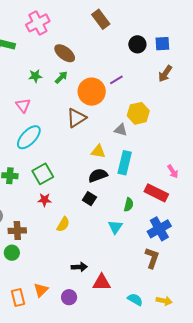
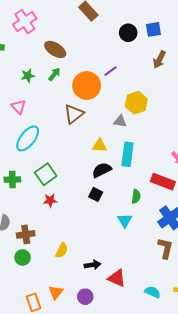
yellow semicircle: (63, 224) -> (62, 250), moved
red triangle: (102, 282) -> (117, 278), turned 30

